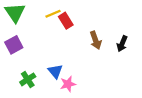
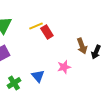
brown arrow: (96, 40) -> (82, 46), moved
pink star: (68, 84) -> (64, 67), moved

